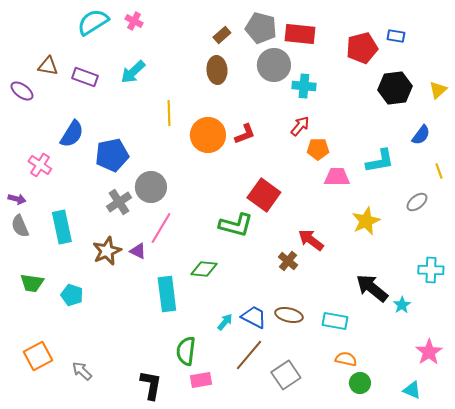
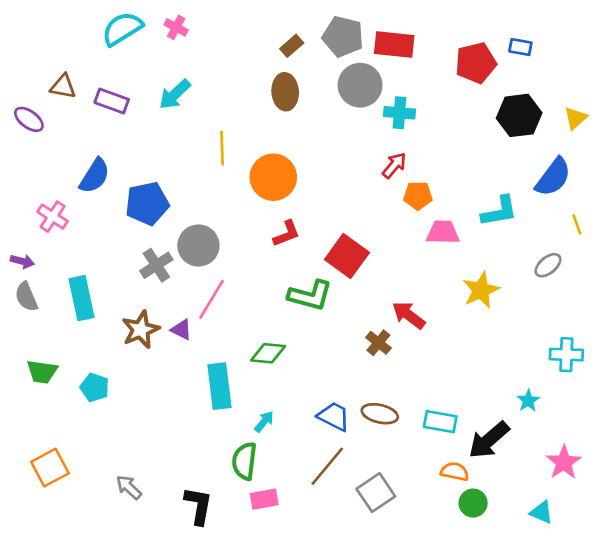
red L-shape: (245, 134) -> (286, 234), moved
blue semicircle: (421, 135) -> (553, 177), size x1.5
black arrow: (372, 288) -> (489, 440), moved, turned -80
cyan arrow: (225, 322) -> (264, 422), moved
gray arrow: (82, 371) -> (129, 487), moved

